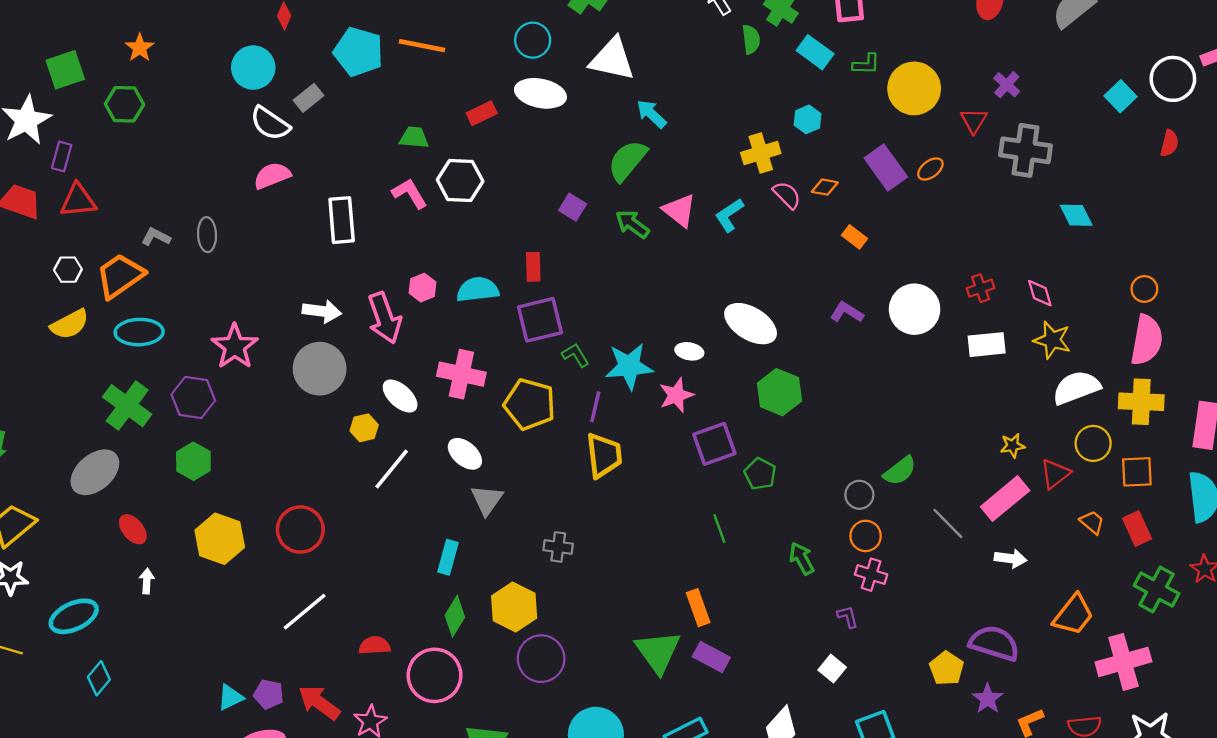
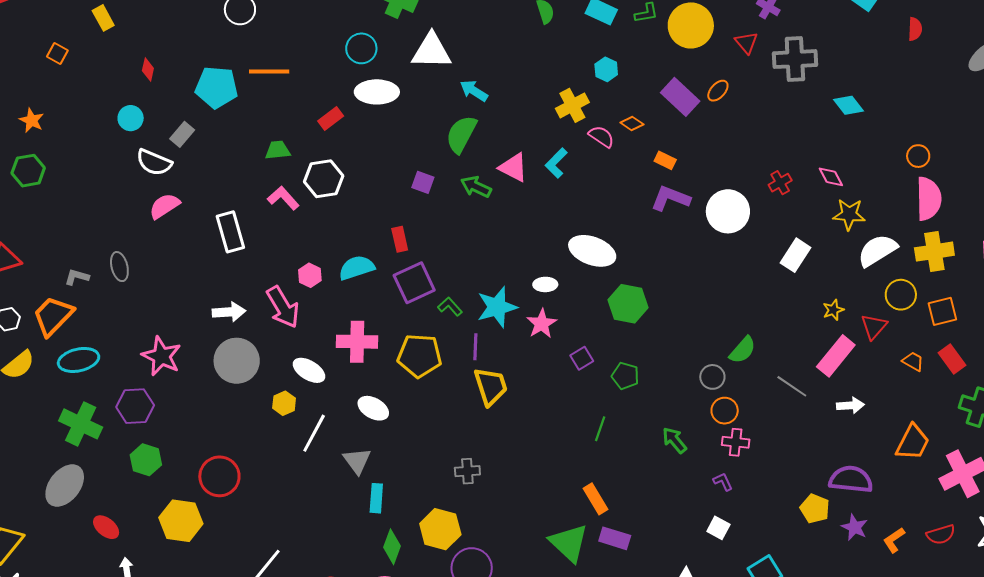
cyan circle: (253, 68) -> (131, 118), size x0.7
orange diamond: (825, 187) -> (632, 123), turned 35
purple L-shape: (847, 312) -> (670, 198), moved, size x1.4
white rectangle: (987, 345) -> (795, 255), moved, turned -40
purple square: (714, 444) -> (582, 358), size x0.6
gray triangle: (487, 500) -> (357, 461), moved
green line: (719, 529) -> (600, 429), turned 50
red circle: (300, 530) -> (219, 476), moved

